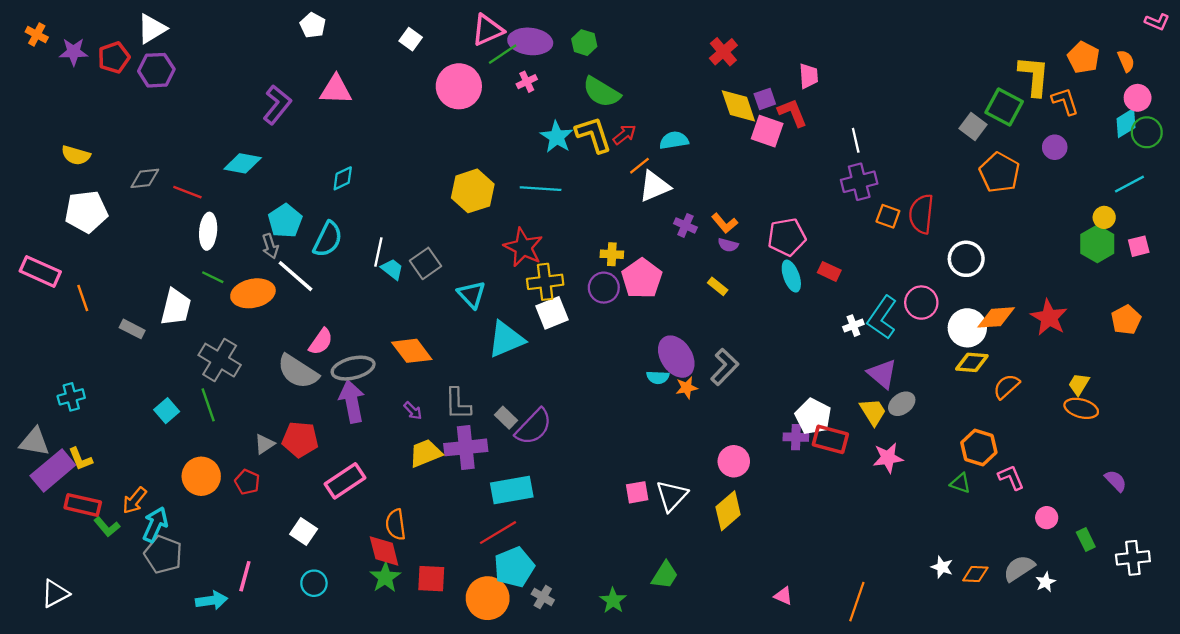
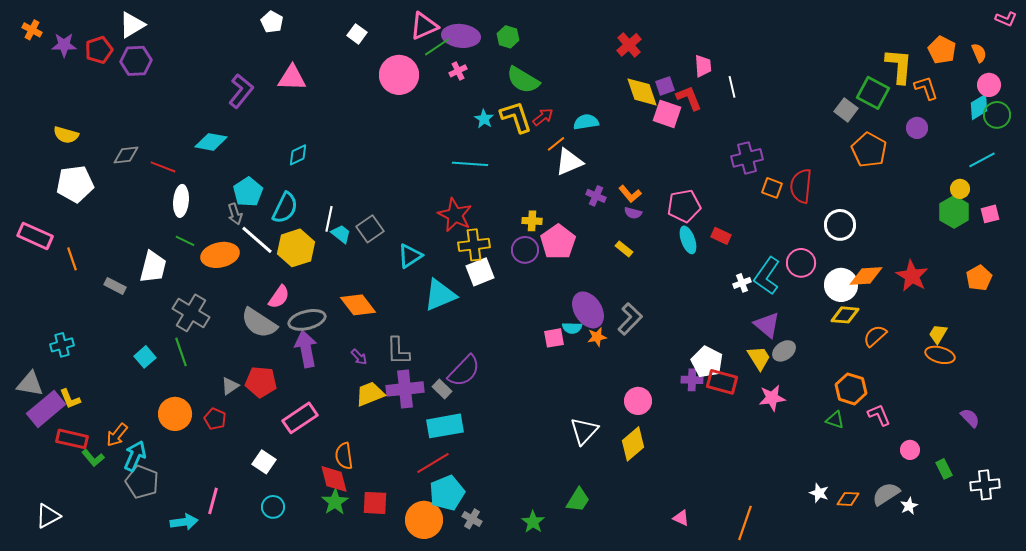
cyan star: (557, 137) -> (484, 119), size x0.7
white line: (856, 140) -> (732, 87), moved
yellow hexagon: (473, 191) -> (296, 248), moved
cyan triangle: (472, 294) -> (410, 256), turned 40
gray rectangle: (506, 418) -> (442, 389), moved
pink square: (637, 492) -> (554, 338), moved

